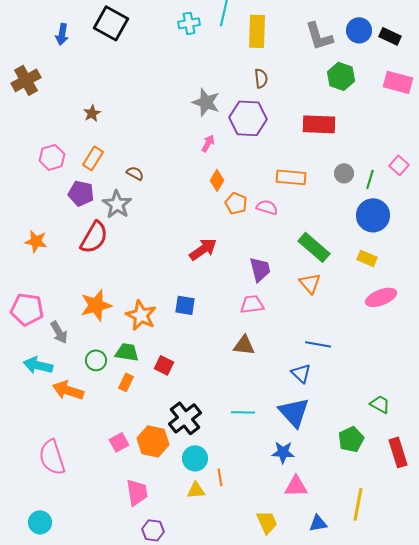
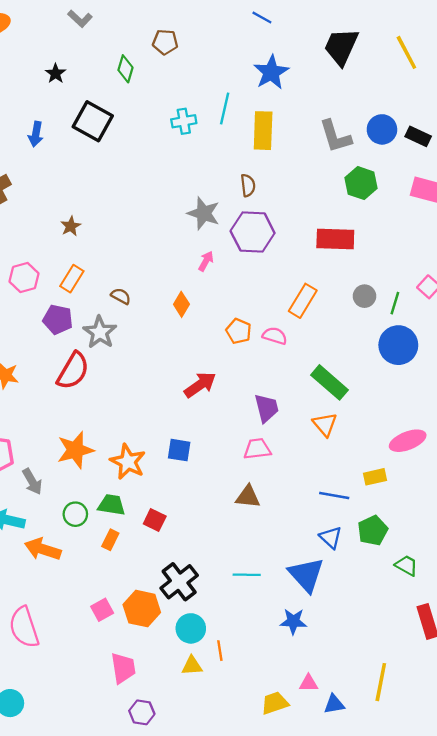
brown semicircle: (261, 78) -> (248, 185), moved
orange rectangle: (291, 177) -> (303, 301), turned -64
orange diamond: (217, 180) -> (181, 304), moved
yellow rectangle: (367, 258) -> (375, 477), moved, turned -36
blue triangle: (301, 373) -> (331, 537), moved
green pentagon: (351, 439) -> (373, 530), moved
pink triangle: (296, 486) -> (309, 683), moved, size x0.7
yellow trapezoid: (267, 522) -> (275, 703), turned -85

